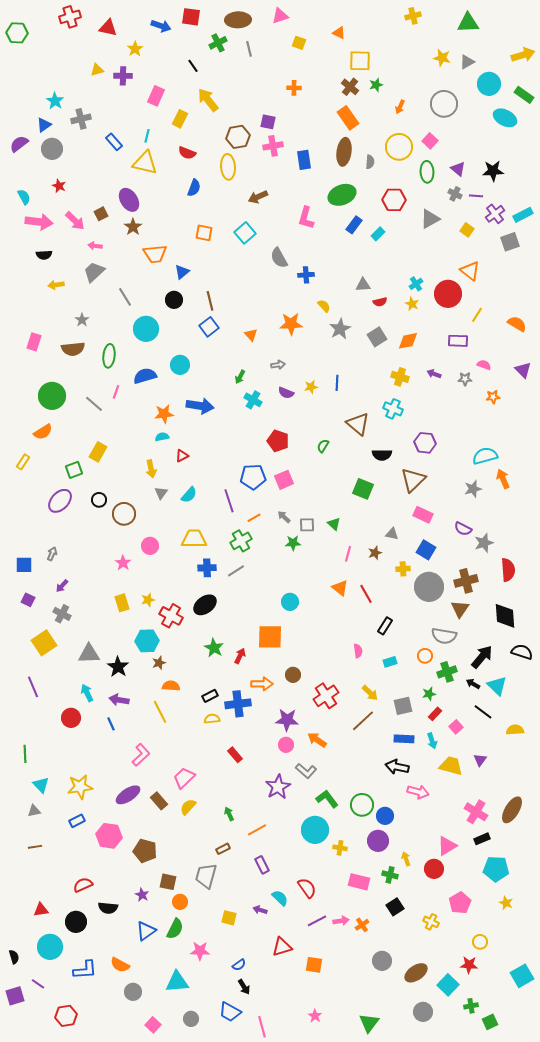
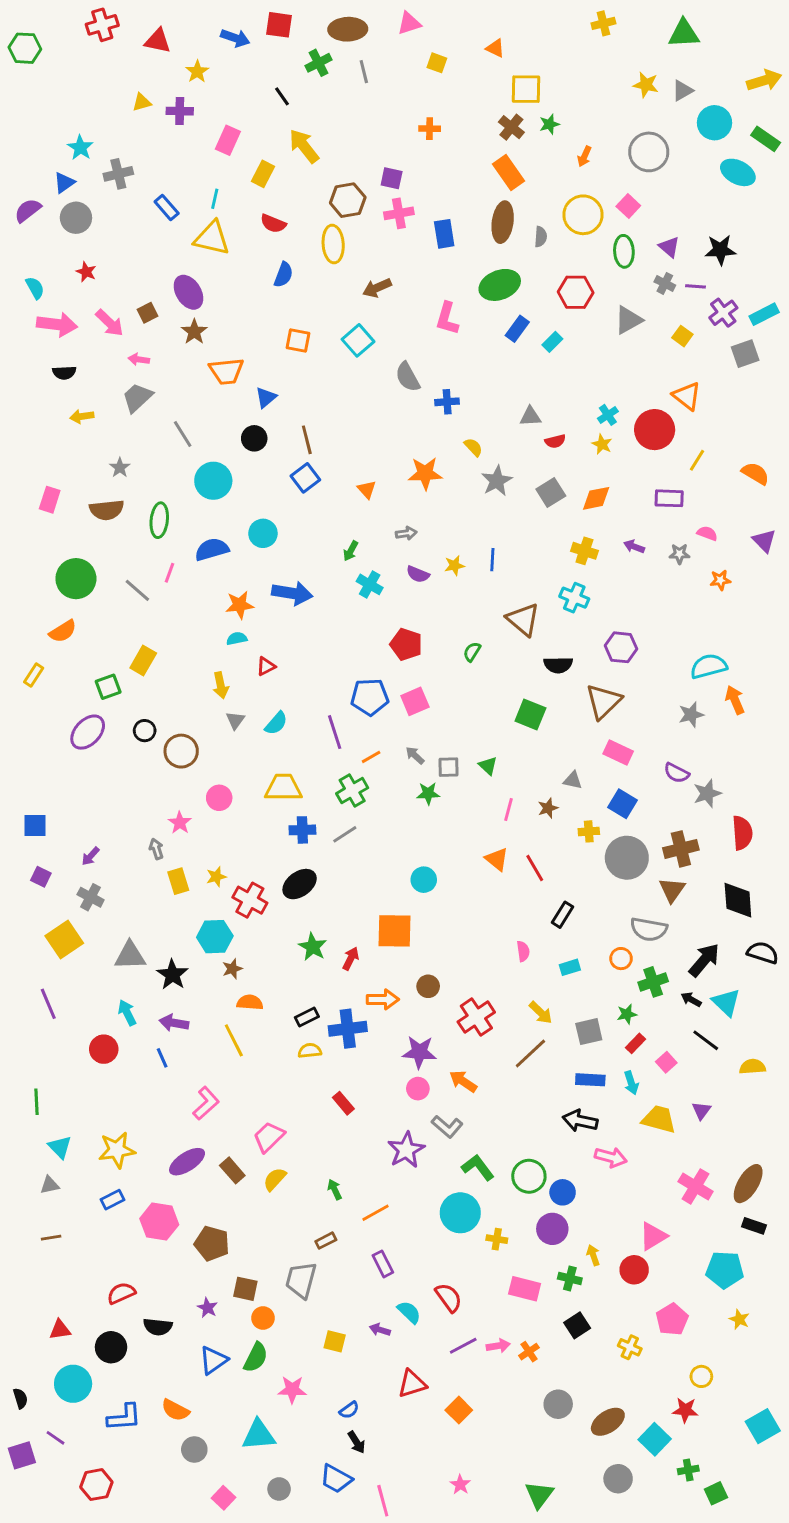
gray arrow: (52, 554) -> (156, 849), moved, turned -40
black rectangle: (482, 839) -> (754, 1226), moved, turned 42
orange square: (314, 965) -> (459, 1410), turned 36

